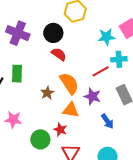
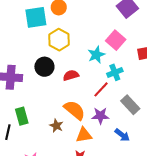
red semicircle: (59, 54) -> (71, 75), moved, turned -35

